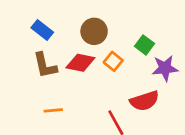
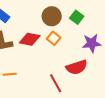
brown circle: (94, 31) -> (52, 16), moved
green square: (144, 45) -> (77, 17), moved

